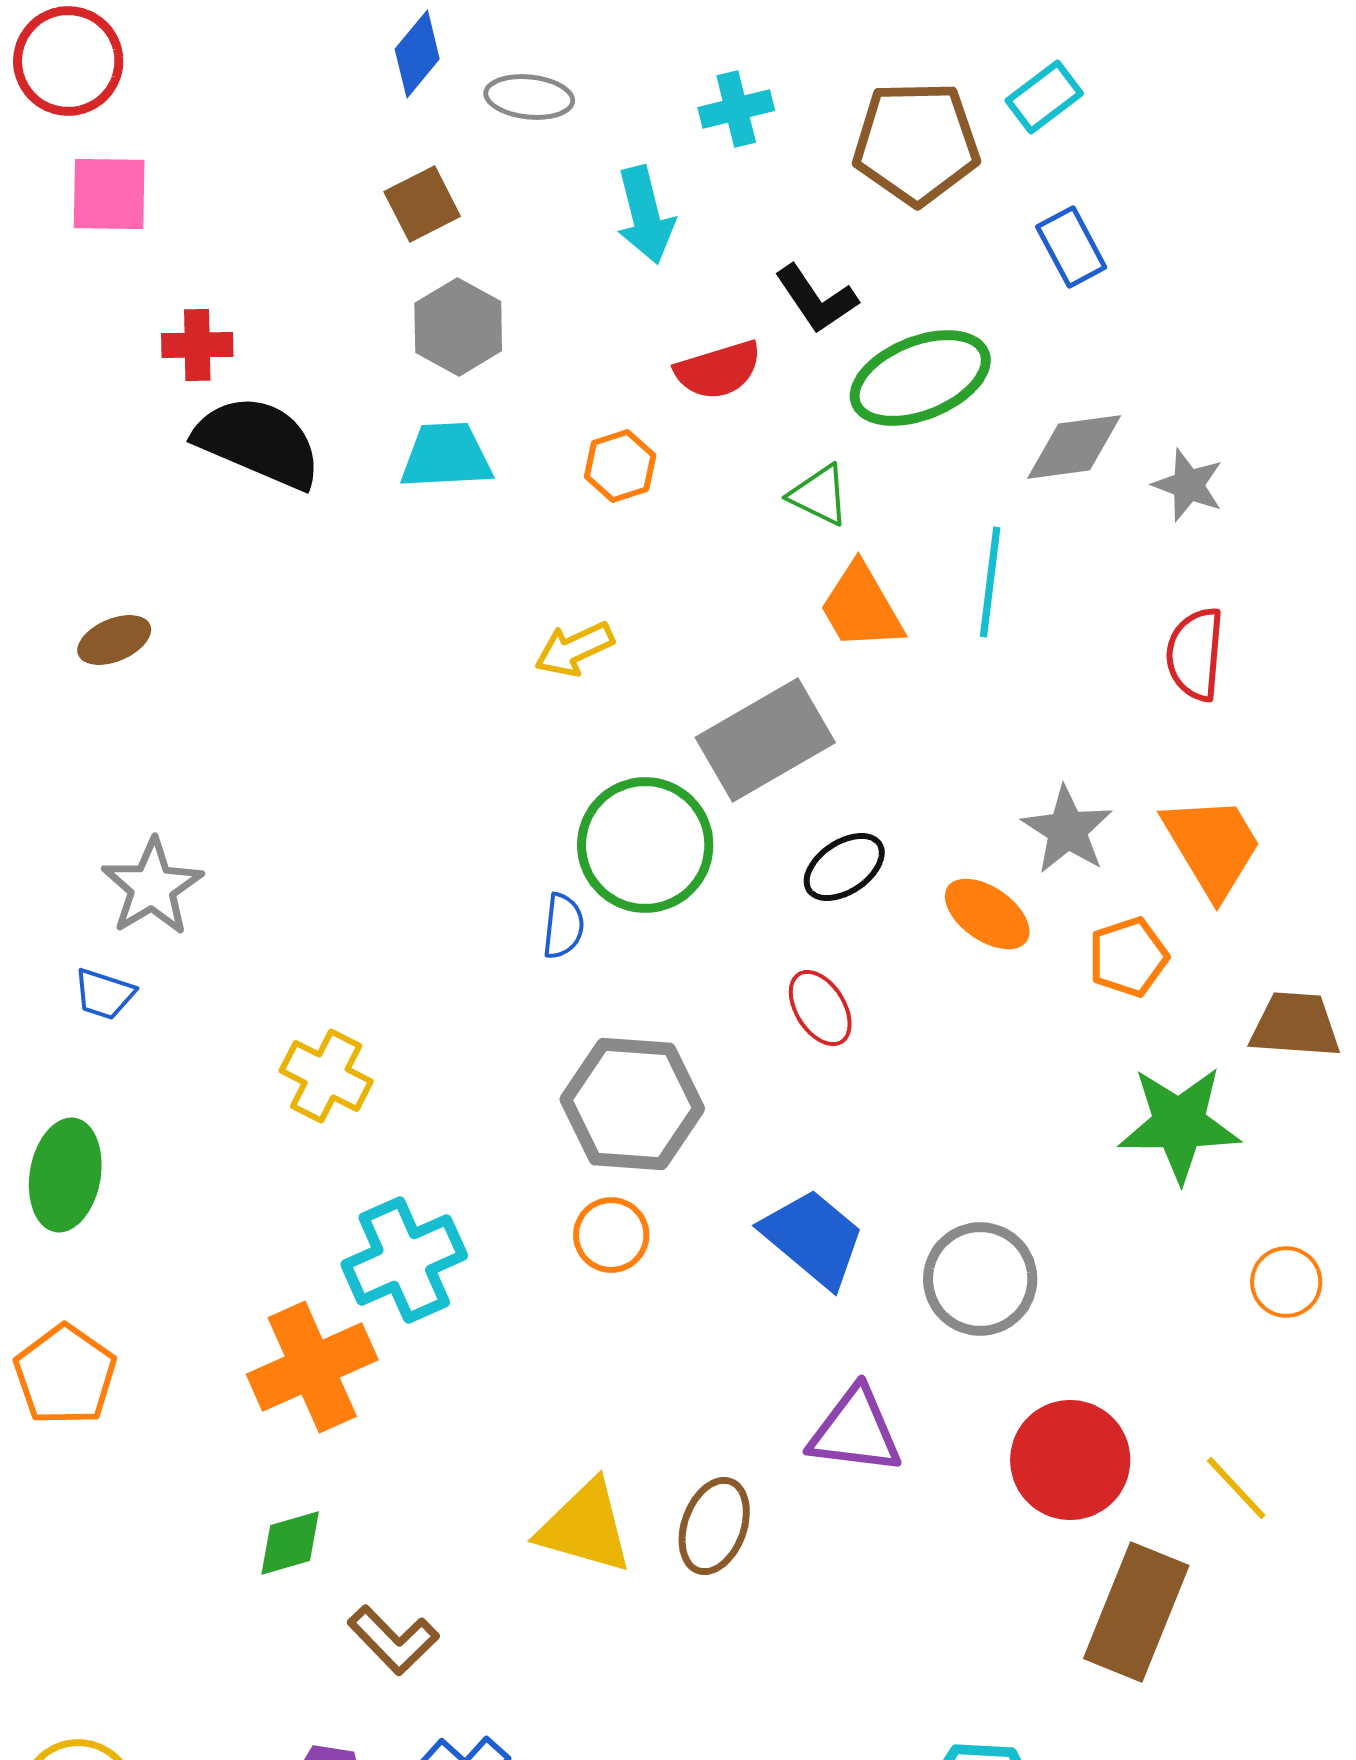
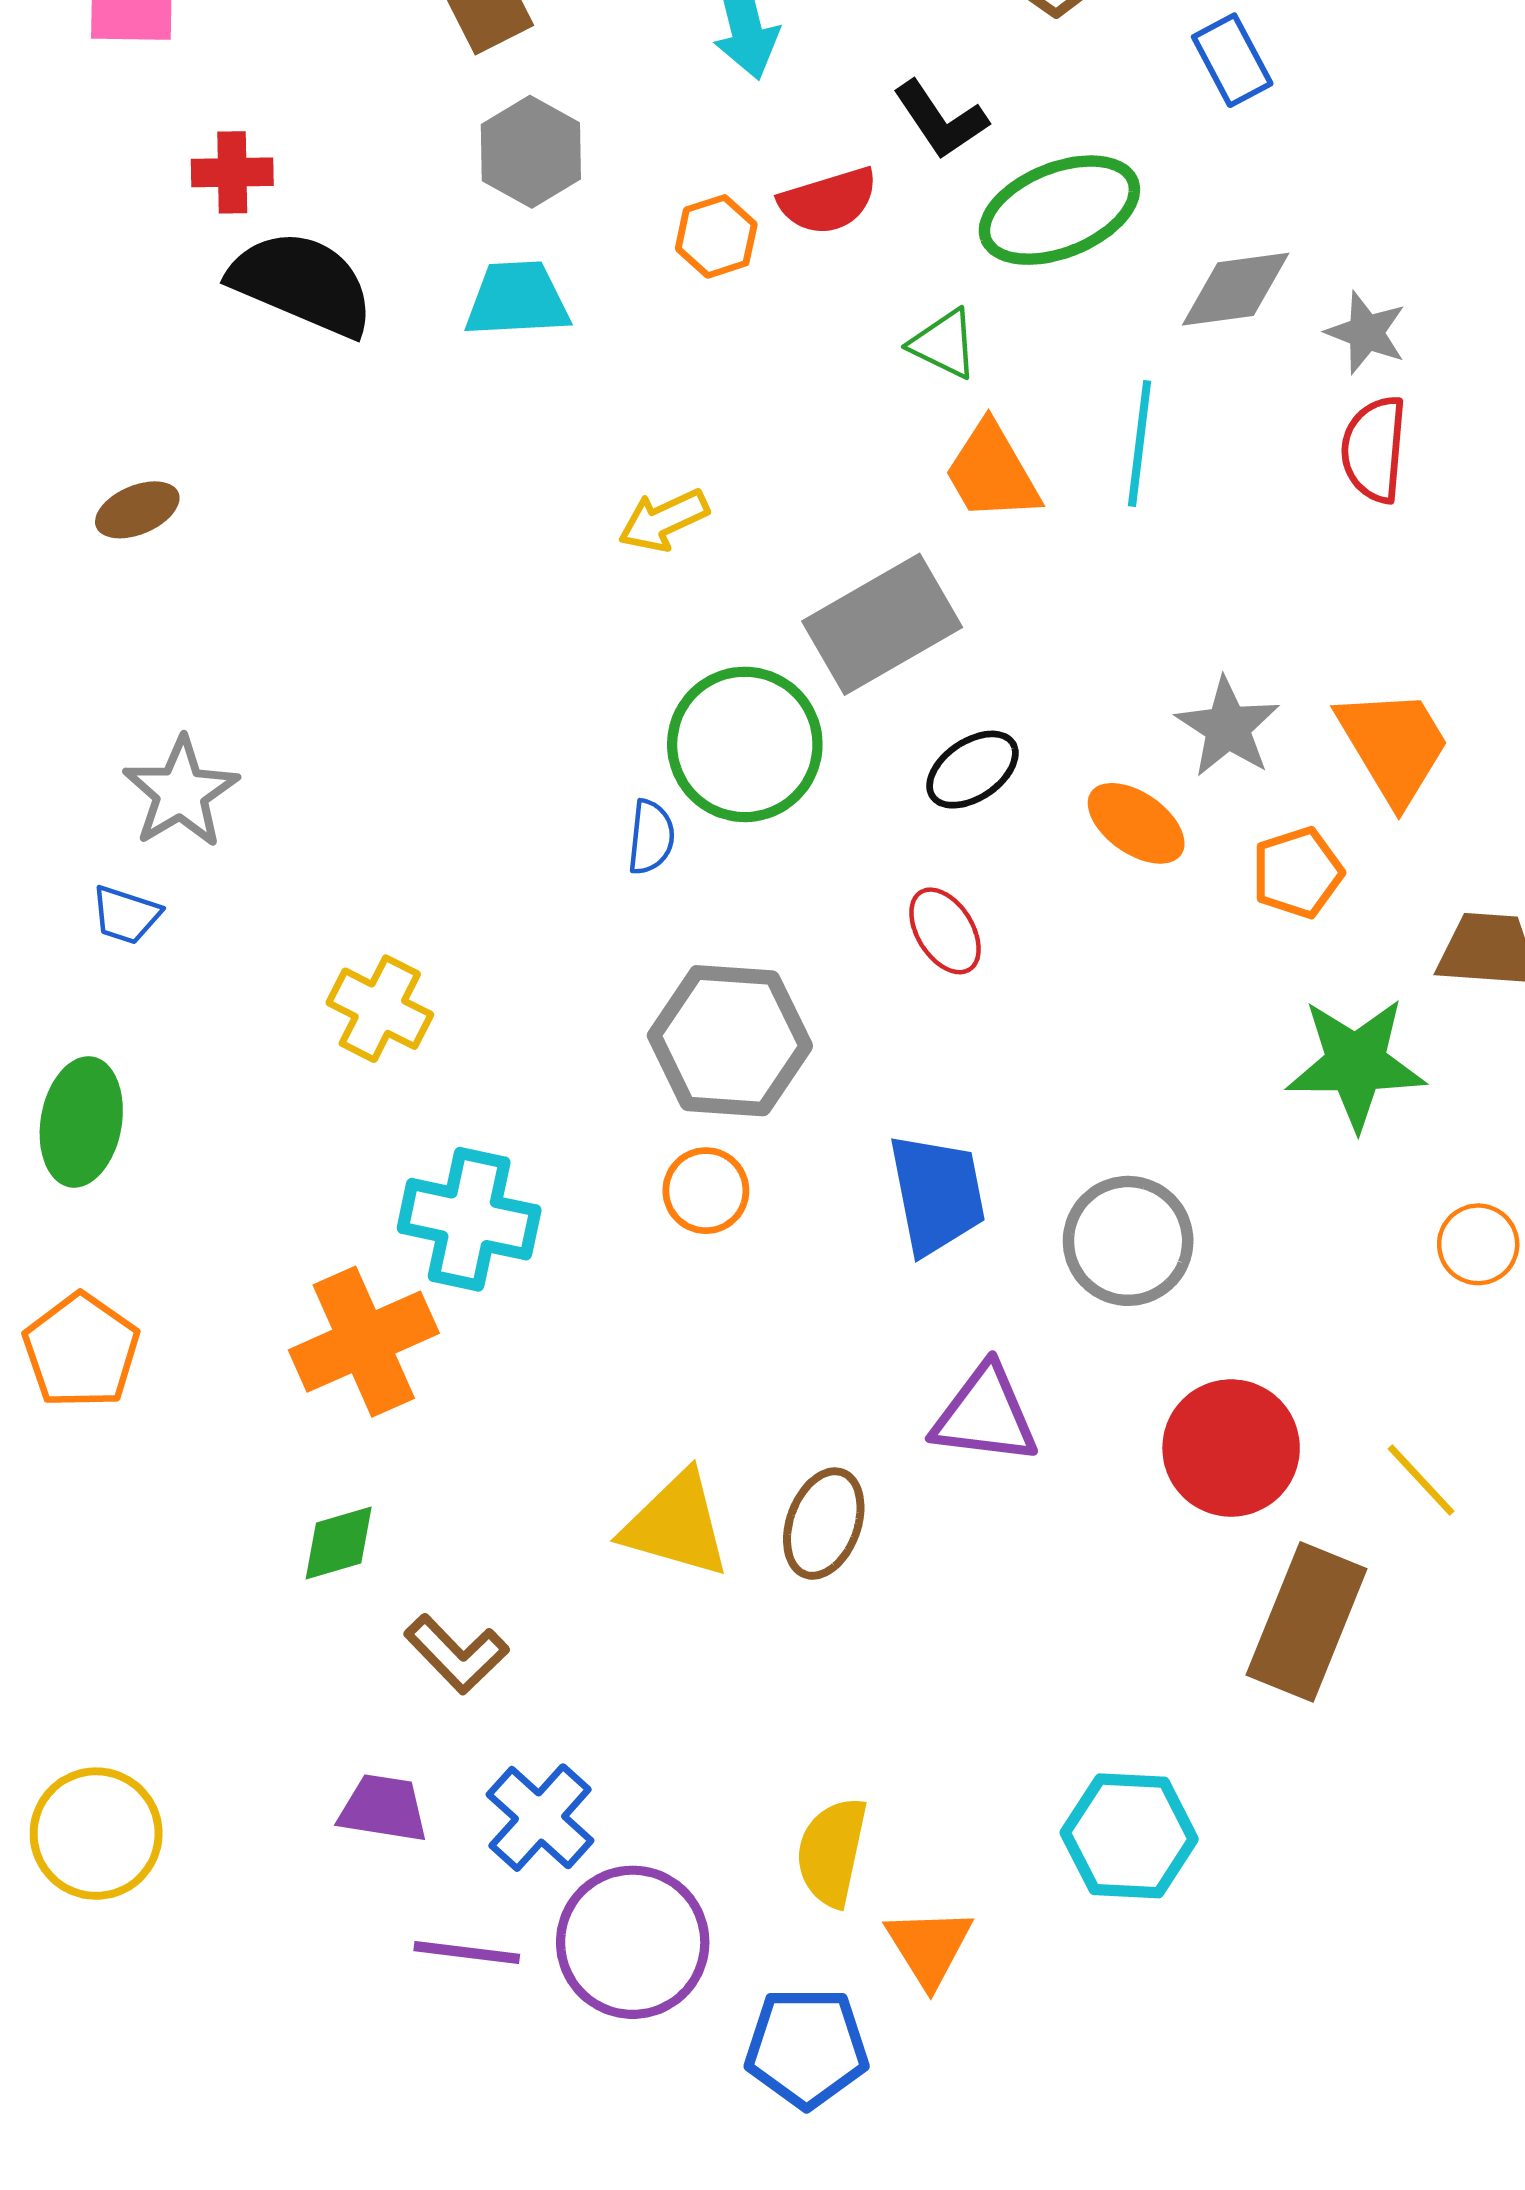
orange hexagon: (620, 466) -> (716, 236), moved
red semicircle: (1195, 654) -> (1374, 449), moved
blue trapezoid: (813, 1238) -> (937, 1194), turned 39
cyan cross: (404, 1260) -> (469, 1219), turned 36

